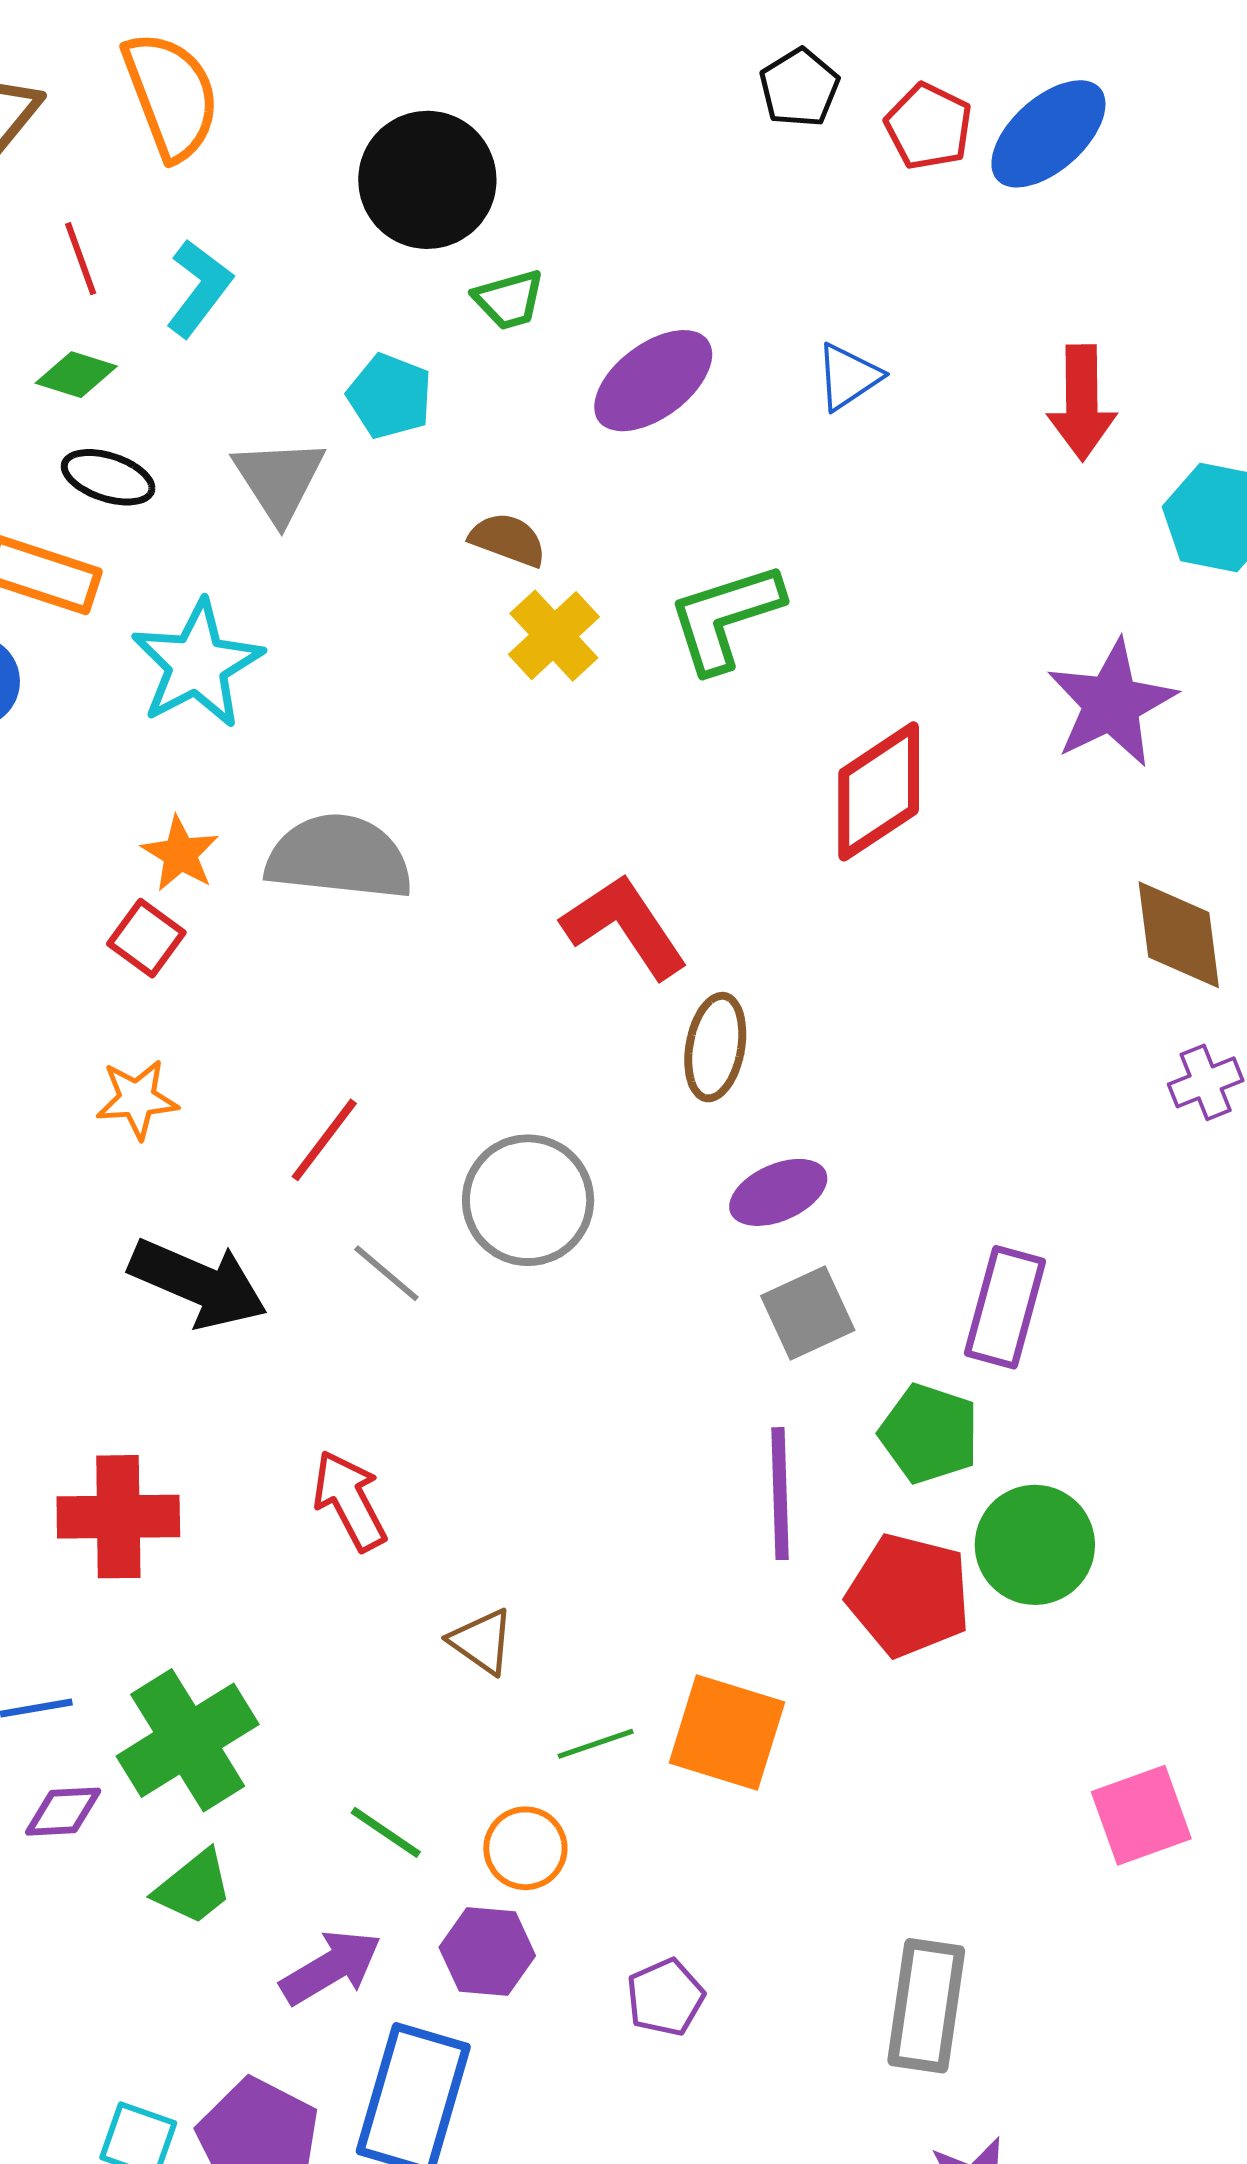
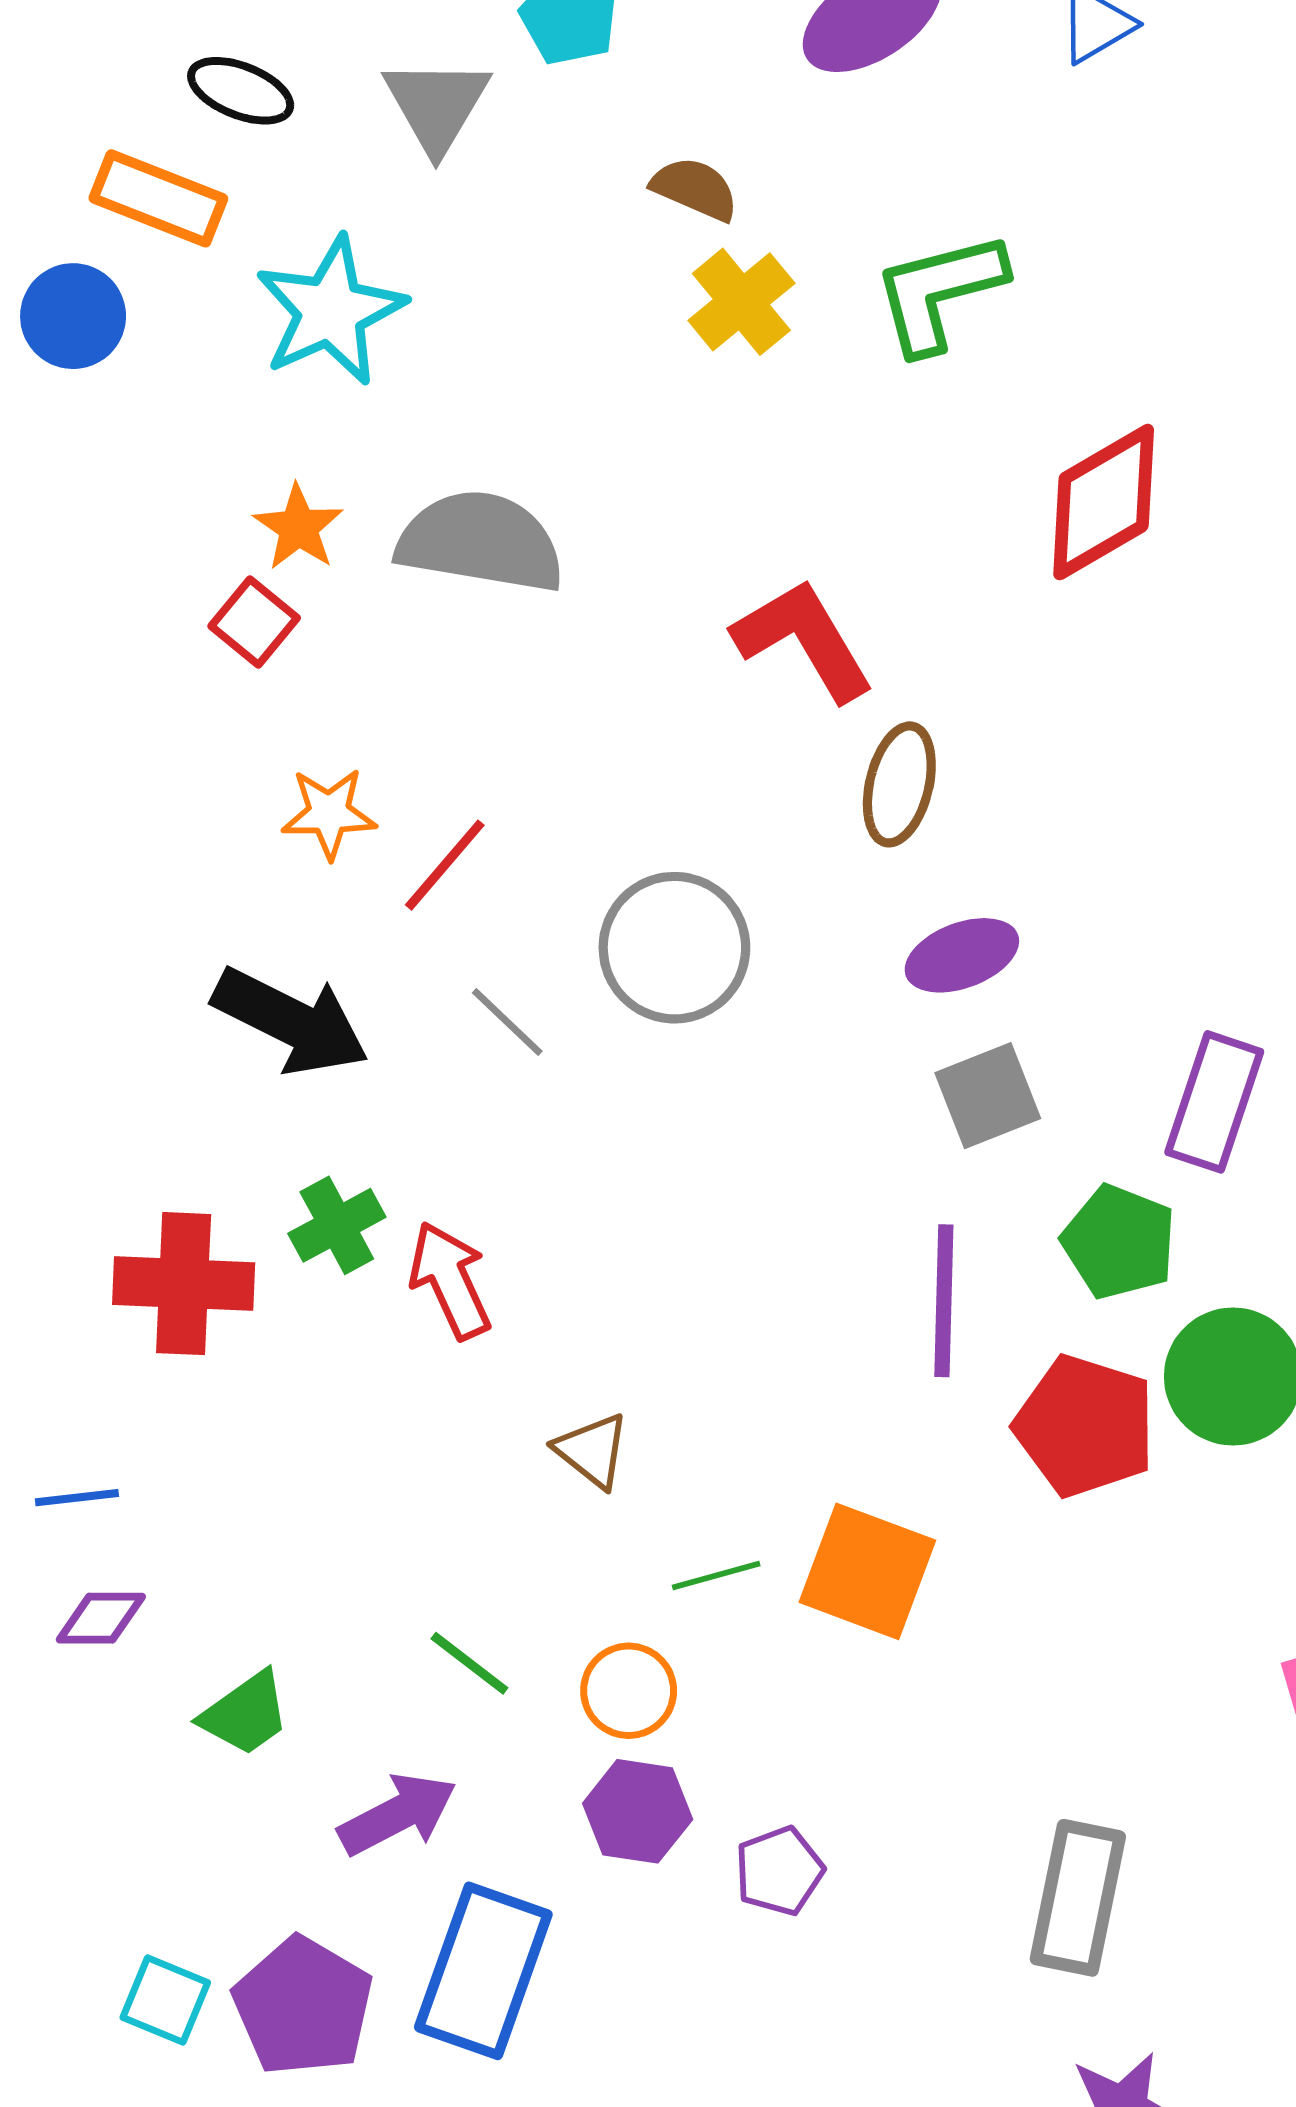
orange star: (137, 1099) -> (329, 813), moved
green cross: (188, 1740) -> (337, 1225), moved, size x0.6
purple hexagon: (487, 1952) -> (638, 1811), moved

